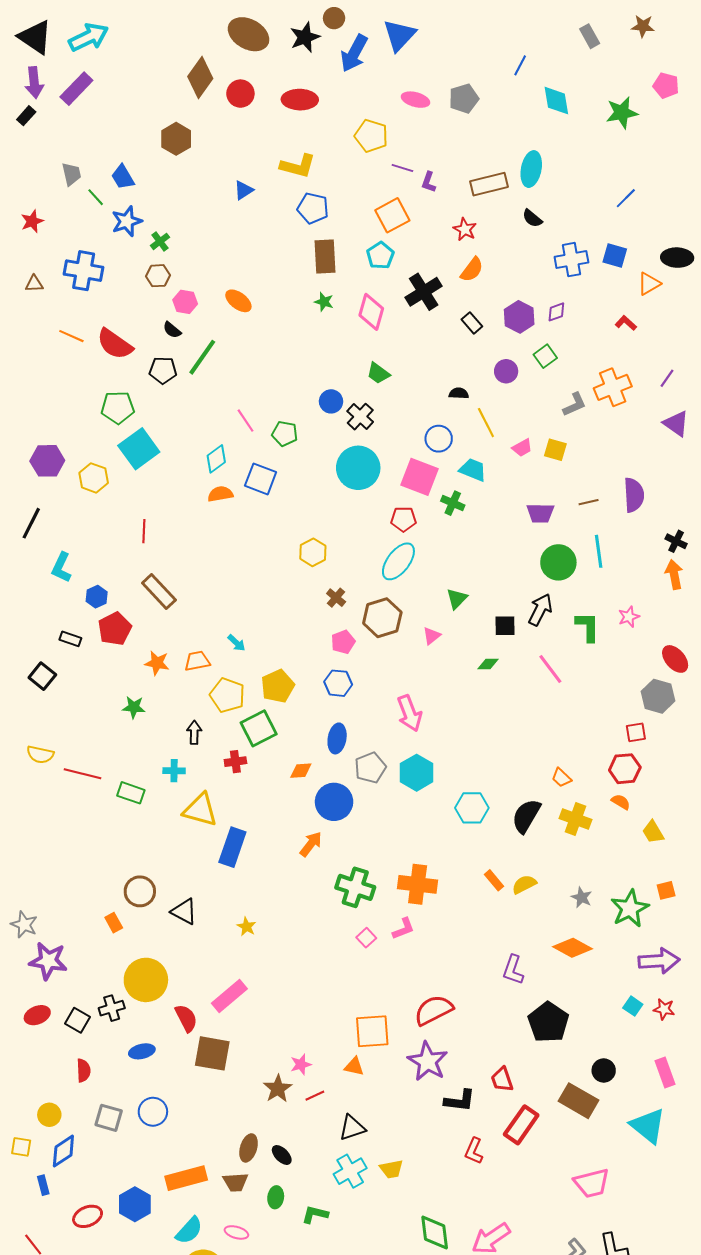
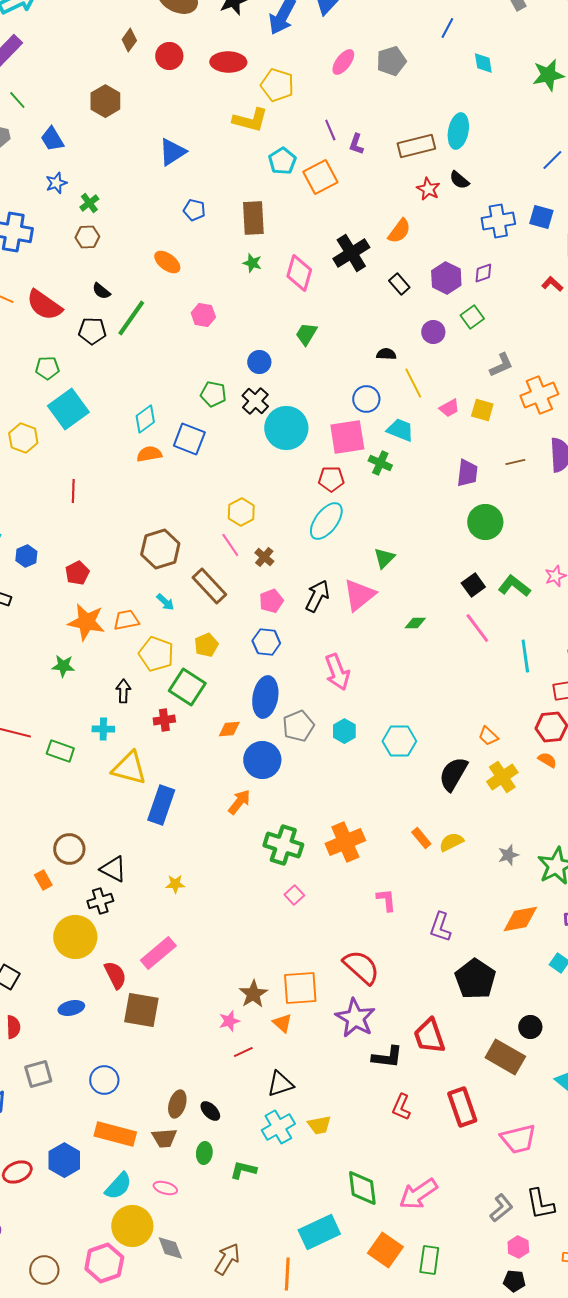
brown diamond: (200, 77) -> (129, 40), size x0.6
pink ellipse: (416, 100) -> (343, 62), turned -68
cyan diamond: (556, 101) -> (483, 63), size x0.7
yellow pentagon: (371, 136) -> (277, 85), moved
yellow L-shape: (298, 166) -> (250, 120), moved
purple line: (402, 168) -> (330, 130), turned 50
blue triangle: (243, 190) -> (172, 152), size x1.4
green line: (96, 197) -> (17, 100), moved
blue pentagon: (313, 208) -> (194, 210), moved, size x0.7
blue star: (127, 221) -> (56, 183), size x0.7
red star: (465, 229) -> (428, 189), moved
cyan pentagon: (380, 256) -> (282, 161), moved
pink hexagon: (185, 302) -> (203, 315), moved
green trapezoid: (378, 373) -> (306, 334), turned 85
orange cross: (613, 387) -> (539, 395), moved
green pentagon: (118, 407) -> (47, 368), size x0.7
black cross: (360, 417) -> (255, 401), moved
pink line: (245, 421) -> (230, 545), moved
pink square: (420, 477) -> (347, 437), turned -30
purple trapezoid: (540, 513) -> (467, 473), turned -84
cyan line: (599, 551) -> (525, 656), moved
brown rectangle: (159, 592) -> (209, 586), moved
black arrow: (540, 610) -> (317, 596), moved
brown hexagon: (382, 618) -> (160, 549), moved
black square: (505, 626) -> (473, 585), moved, turned -35
green L-shape: (588, 627) -> (514, 586), turned -52
red pentagon: (115, 629) -> (77, 573), moved, size x0.7
pink triangle: (432, 636) -> (359, 595), size x1.8
orange star: (157, 663) -> (86, 622), size x1.5
yellow pentagon: (278, 686) -> (206, 645), size x0.7
green square: (259, 728) -> (187, 687), turned -30
blue ellipse: (337, 738) -> (265, 697), size x1.4
cyan hexagon: (417, 773) -> (344, 731), size x0.7
cyan hexagon: (472, 808) -> (399, 741), moved
yellow cross: (575, 819) -> (502, 777), turned 36
orange cross: (418, 884) -> (345, 842), turned -30
gray star: (582, 897) -> (508, 855), turned 30
yellow star: (246, 927) -> (175, 884), turned -30
pink L-shape: (403, 929) -> (386, 900), moved, turned -75
orange diamond: (572, 948) -> (520, 919), moved, turned -39
black cross: (112, 1008) -> (100, 901), moved
red semicircle: (434, 1010) -> (361, 967), turned 69
orange triangle: (354, 1066) -> (282, 1023), turned 30
red trapezoid: (502, 1080) -> (429, 1036), size x1.4
brown star: (278, 1089) -> (253, 994), moved
blue circle: (153, 1112) -> (104, 1080), moved
gray square: (109, 1118) -> (38, 1074), turned -32
red rectangle: (521, 1125) -> (462, 1107), moved, turned -54
orange rectangle: (186, 1178) -> (115, 1134), turned 30

